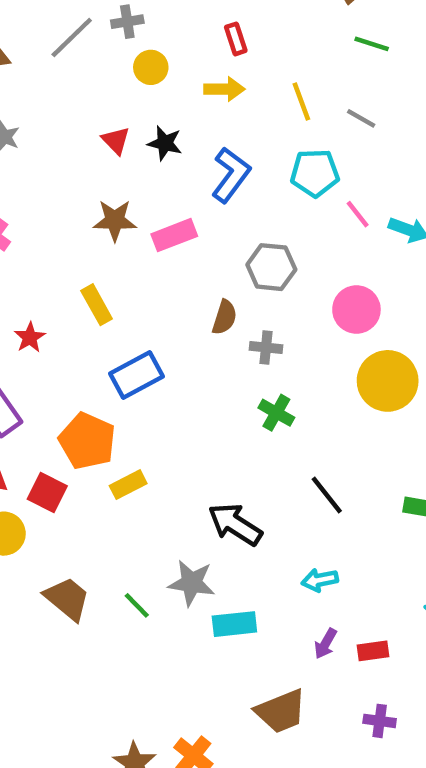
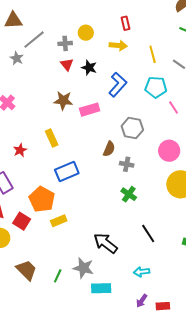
gray cross: (127, 22) -> (65, 43), moved
gray line: (72, 37) -> (34, 40), moved
green line: (137, 605) -> (58, 276), turned 64

